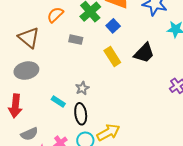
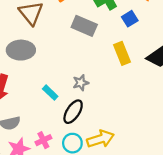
gray rectangle: (76, 40) -> (84, 26), size x1.5
black ellipse: (81, 114) -> (73, 112), turned 30

